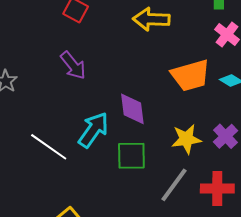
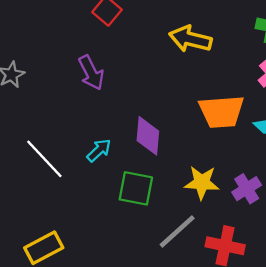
cyan arrow: (93, 130) -> (99, 150), size x0.6

